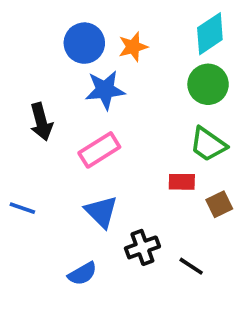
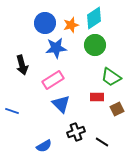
cyan diamond: (210, 34) -> (94, 18), moved
green circle: (208, 84) -> (95, 45), moved
blue triangle: (101, 212) -> (61, 104), moved

